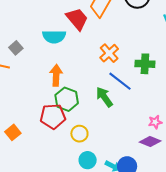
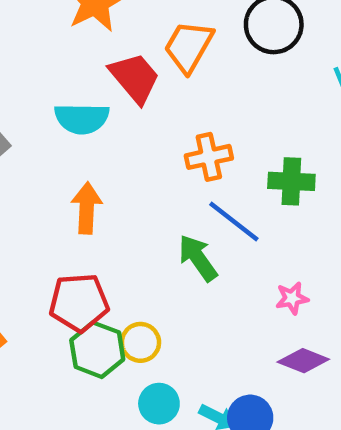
orange cross: (109, 53) -> (209, 157), turned 30
green hexagon: (67, 99) -> (97, 350), moved
pink star: (155, 122) -> (292, 298), moved

